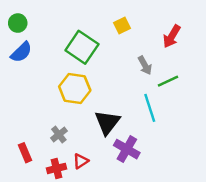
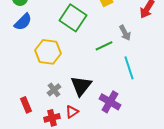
green line: (168, 81) -> (104, 46), moved
yellow hexagon: (75, 88) -> (48, 52), moved
black triangle: (107, 122) -> (81, 86), moved

